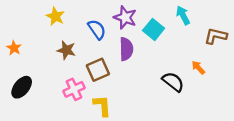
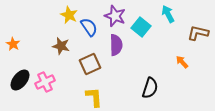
yellow star: (55, 16) -> (69, 15), moved
black semicircle: (173, 82) -> (150, 88), moved, turned 70
pink cross: (74, 89) -> (45, 82), moved

